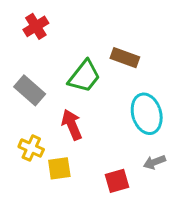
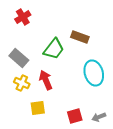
yellow cross: (31, 148) -> (22, 83), moved
gray arrow: (154, 162) -> (99, 117), moved

